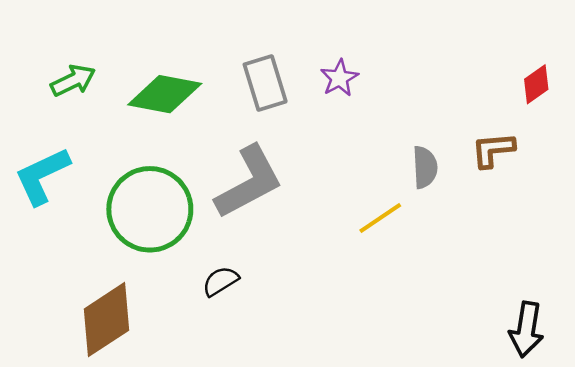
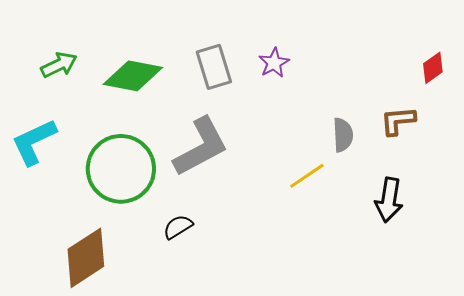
black arrow: (526, 329) -> (389, 200), moved

